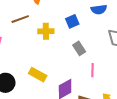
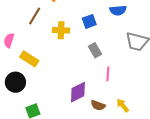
brown line: (20, 19) -> (35, 16), turned -42
yellow rectangle: (38, 75) -> (29, 59), moved

